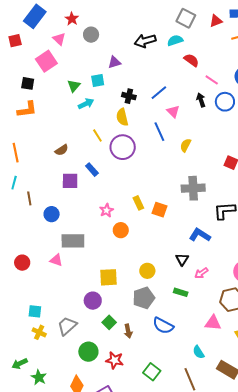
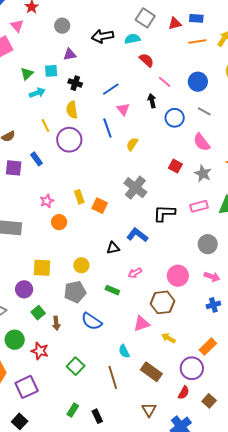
gray circle: (91, 35) -> (62, 26), moved
black cross: (129, 96) -> (75, 83), moved
blue circle: (225, 102) -> (175, 118), moved
gray cross: (193, 188) -> (135, 188), turned 35
black triangle: (182, 259) -> (113, 248), moved, turned 40
pink triangle: (213, 323) -> (142, 324), turned -30

